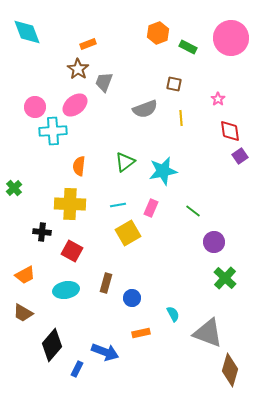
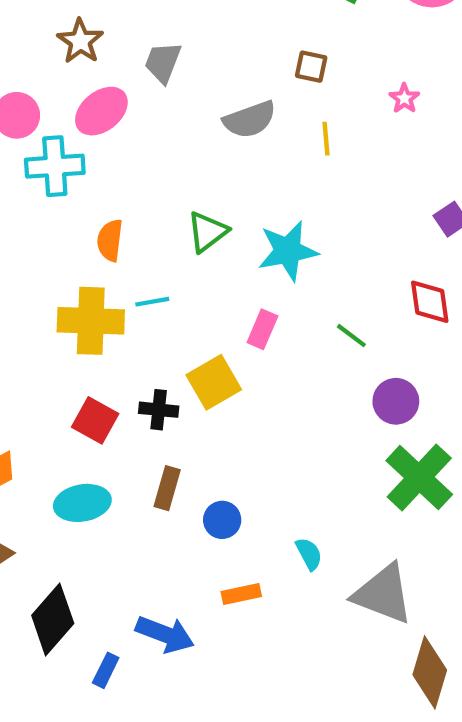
brown star: (78, 69) -> (80, 41), moved
red diamond: (230, 131) -> (430, 302), moved
cyan line: (118, 205) -> (152, 302), moved
black cross: (42, 232) -> (159, 410), moved
green cross: (225, 278) -> (419, 478), size x1.4

